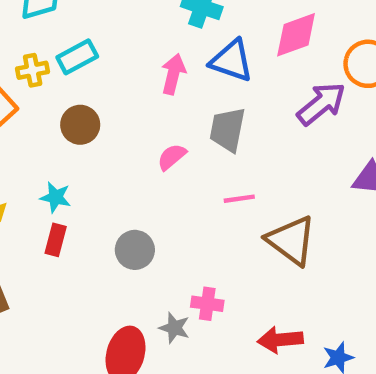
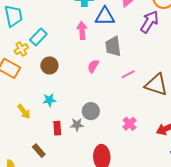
red rectangle: (56, 240) -> (57, 128), moved
pink cross: (207, 304) -> (130, 124), turned -32
gray star: (174, 328) -> (77, 125), moved

